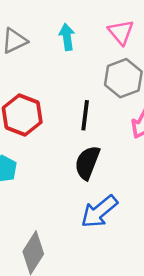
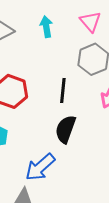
blue arrow: (99, 212) -> (40, 167), moved

